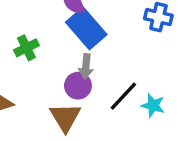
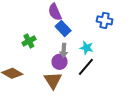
blue rectangle: (86, 28) -> (63, 28), size x0.7
cyan star: (153, 105) -> (87, 48), moved

